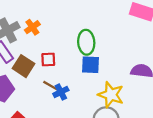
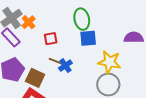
orange cross: (32, 27) -> (29, 22), moved
brown square: (24, 66) -> (35, 78), moved

